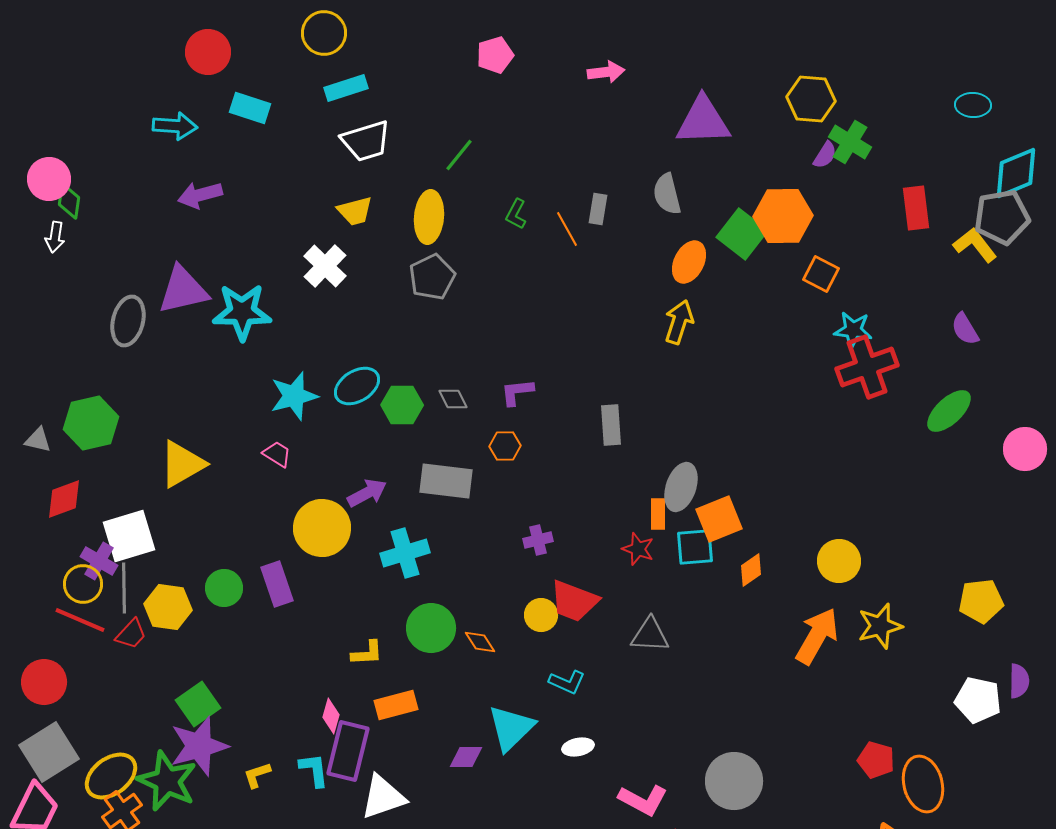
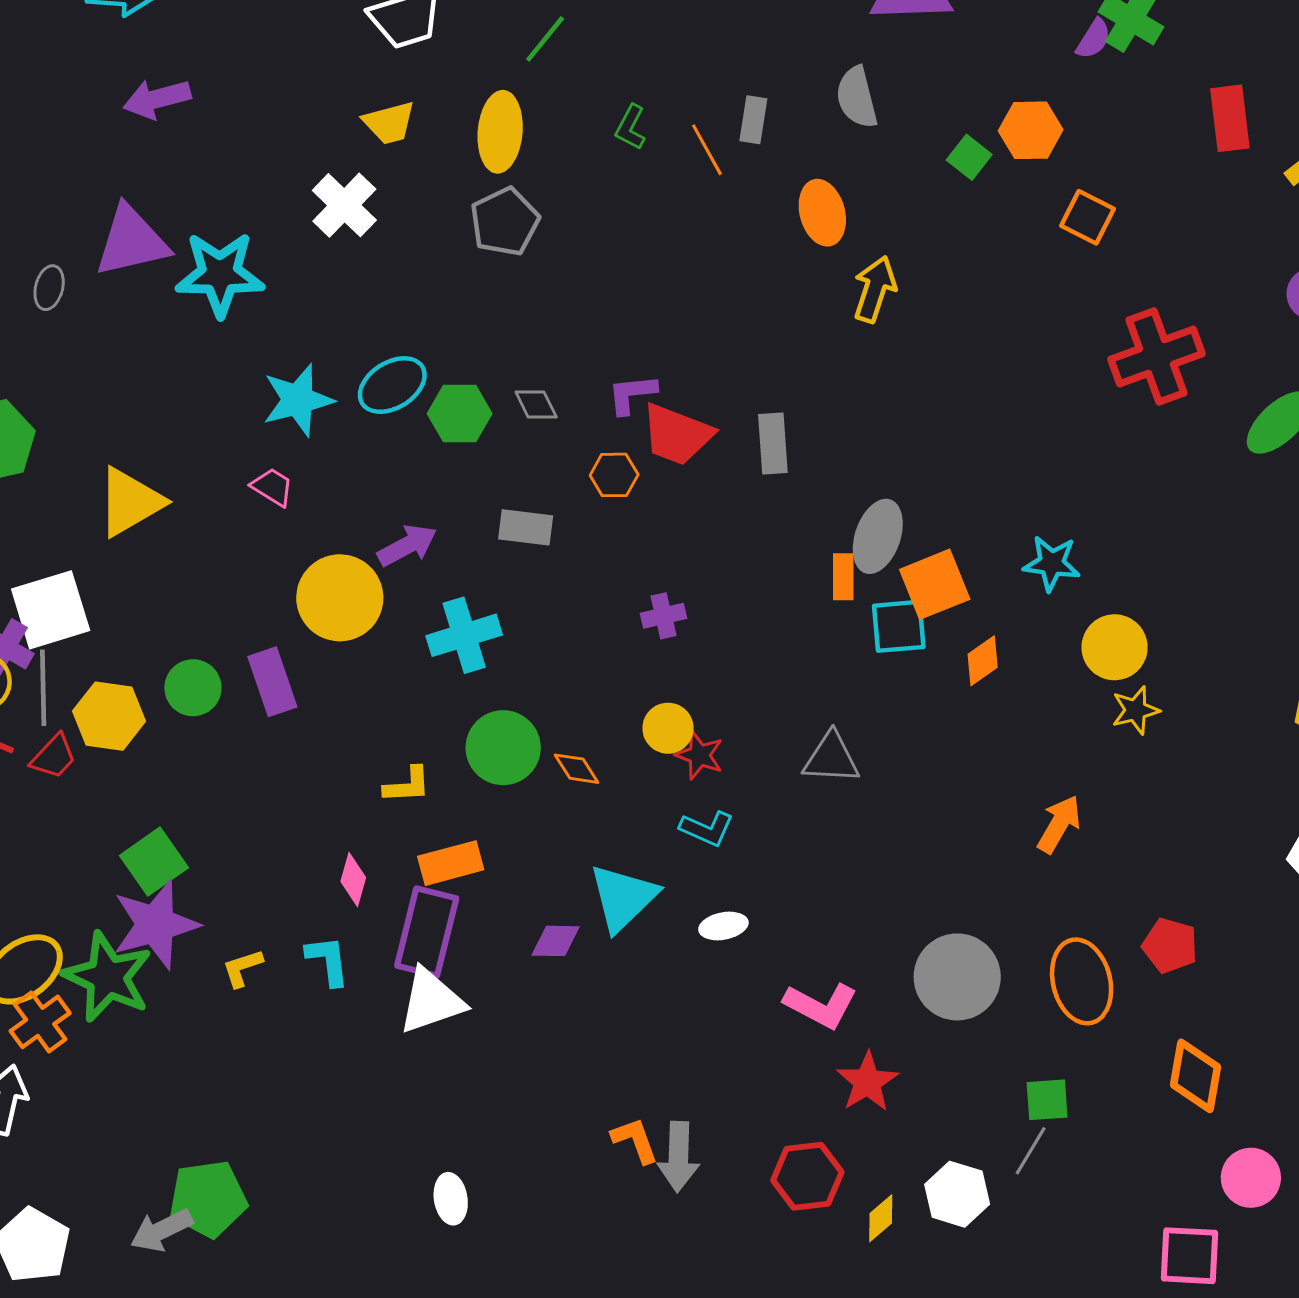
orange hexagon: (783, 216) -> (1031, 130), size x0.7
green square: (742, 234) -> (969, 157), size x0.6
orange ellipse: (689, 262) -> (822, 213), moved, turned -42
gray ellipse: (128, 321) -> (49, 288), size x0.6
cyan star: (853, 330) -> (1052, 563), moved
gray rectangle: (446, 481) -> (526, 527), size x0.7
red star: (638, 549) -> (699, 755), moved
red trapezoid: (574, 601) -> (677, 434), moved
yellow star: (880, 626) -> (1136, 710), moved, size x0.7
orange arrow: (817, 636) -> (1059, 824), moved, size x0.7
purple rectangle: (348, 751) -> (427, 932), moved
orange ellipse: (923, 784) -> (1082, 981), moved

